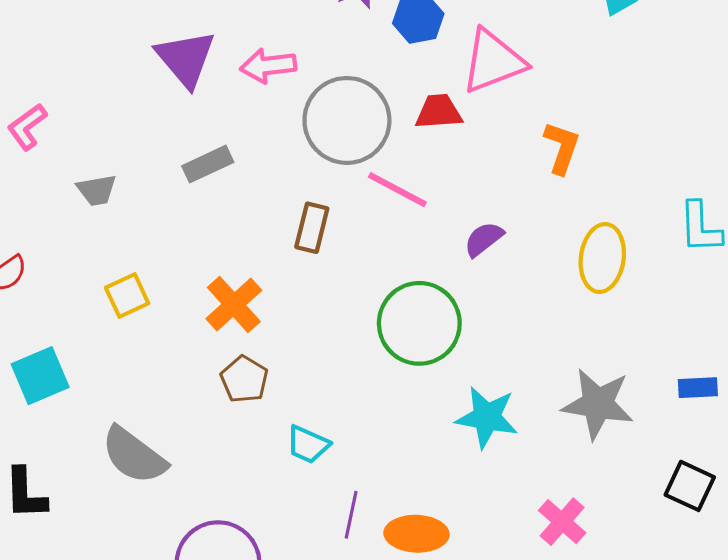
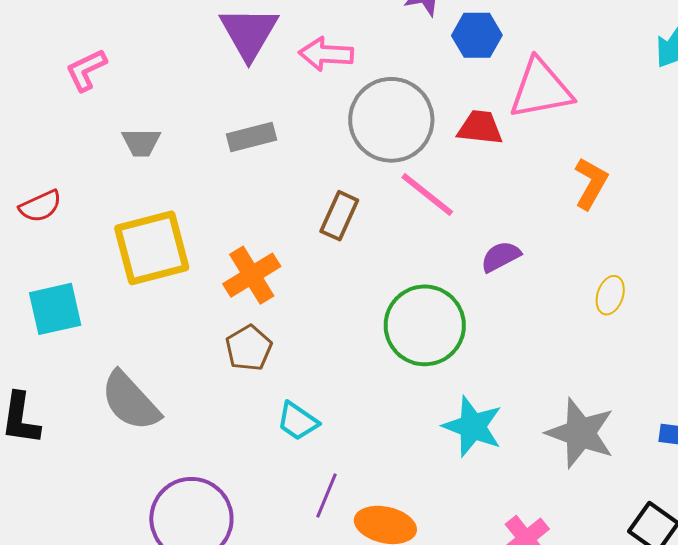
yellow ellipse: (602, 258) -> (610, 295), size x0.6
yellow square: (127, 296) -> (152, 248), size x1.8

